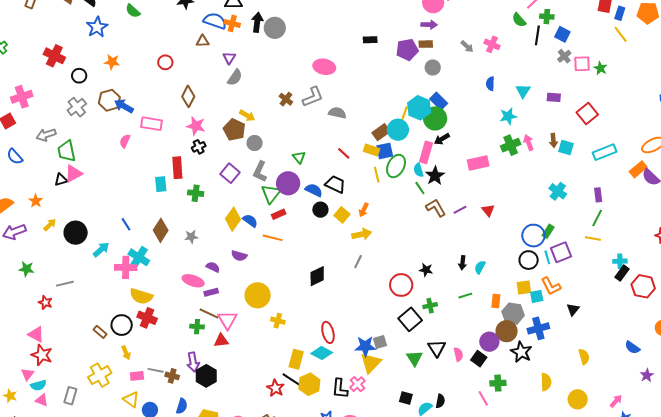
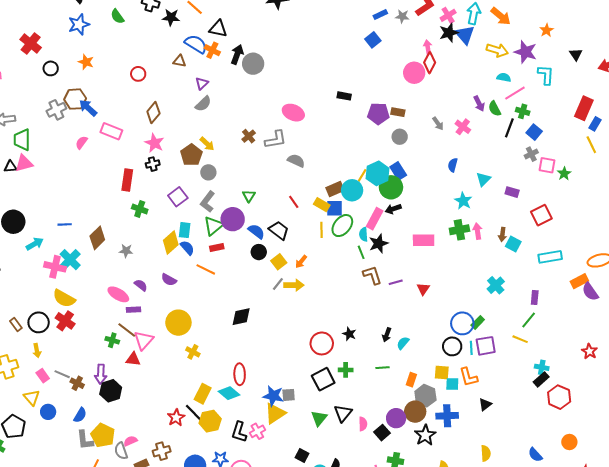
purple arrow: (429, 25) -> (479, 104), moved, turned 49
gray cross: (77, 107) -> (56, 110), moved
cyan star: (508, 116) -> (463, 201), turned 30
cyan rectangle: (161, 184) -> (185, 230), moved
blue line: (126, 224) -> (65, 224), turned -72
gray line: (358, 262) -> (278, 284), moved
pink rectangle: (137, 376) -> (43, 376), turned 48

